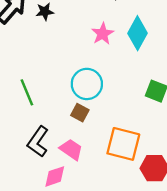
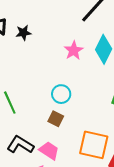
cyan circle: (87, 84) -> (61, 94), size x0.7
black L-shape: (38, 142) -> (20, 145), turned 88

